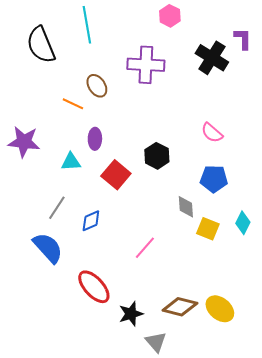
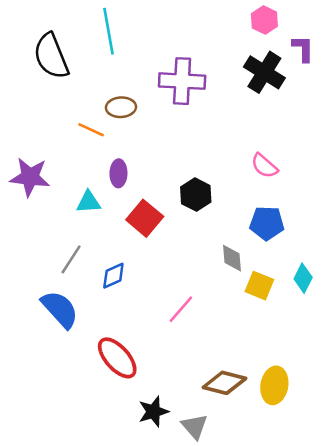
pink hexagon: (170, 16) -> (264, 20), moved
brown ellipse: (97, 86) -> (121, 107), turned -60
yellow ellipse: (220, 309) -> (274, 385), turned 60
black star: (131, 314) -> (153, 412), moved

